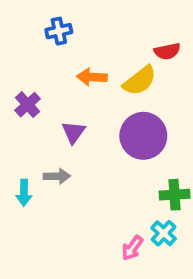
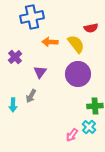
blue cross: (59, 31) -> (32, 17), size x1.6
yellow semicircle: (140, 81) -> (76, 44), turned -90
gray arrow: (57, 176) -> (31, 96), turned 120

